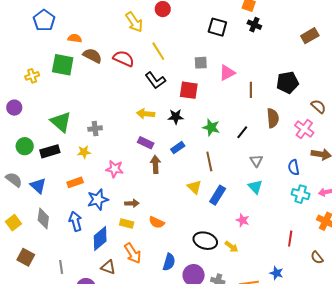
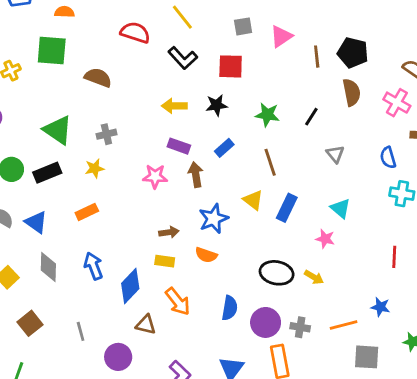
brown semicircle: (92, 56) -> (98, 78), moved
black pentagon: (288, 83) -> (353, 53), moved, turned 30
pink star: (115, 169) -> (155, 176), moved
cyan triangle: (255, 187) -> (340, 208), moved
blue star: (98, 200) -> (214, 219), moved
brown square: (26, 257) -> (30, 323), turned 30

